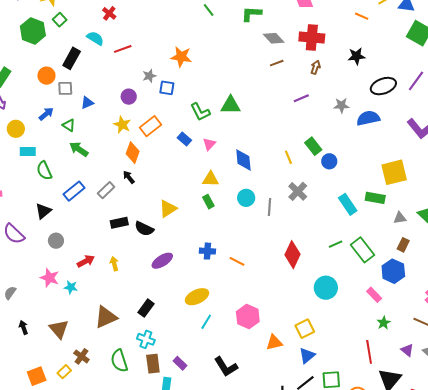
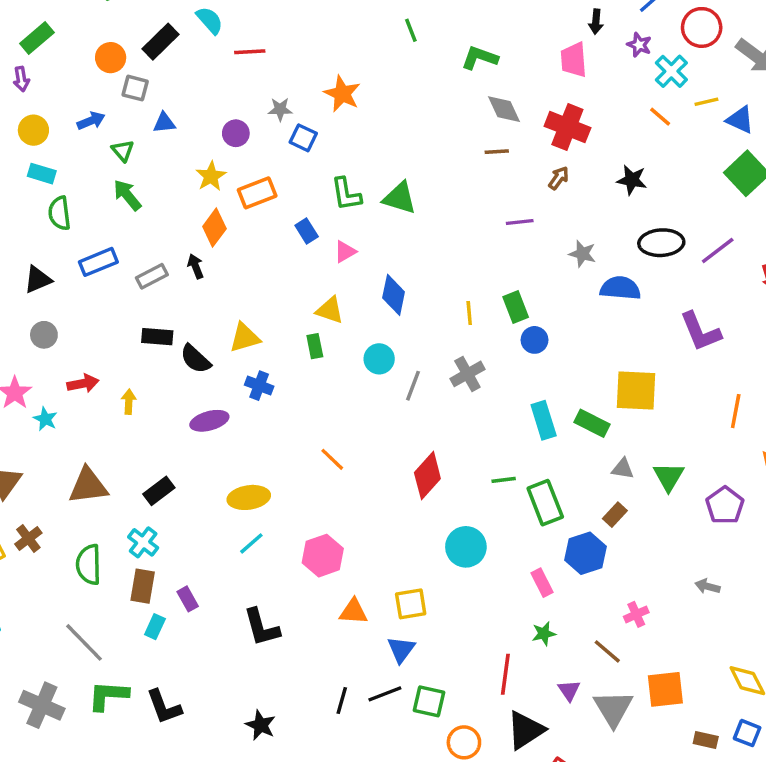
blue cross: (207, 251) -> (259, 386), moved
blue triangle: (307, 356) -> (401, 649), turned -30

